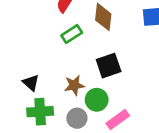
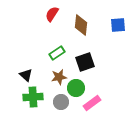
green rectangle: (72, 34) -> (57, 53), moved

